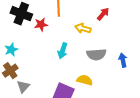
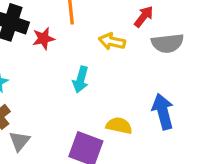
gray semicircle: (96, 54) -> (167, 43), moved
blue arrow: (123, 60) -> (163, 112), moved, size x1.5

